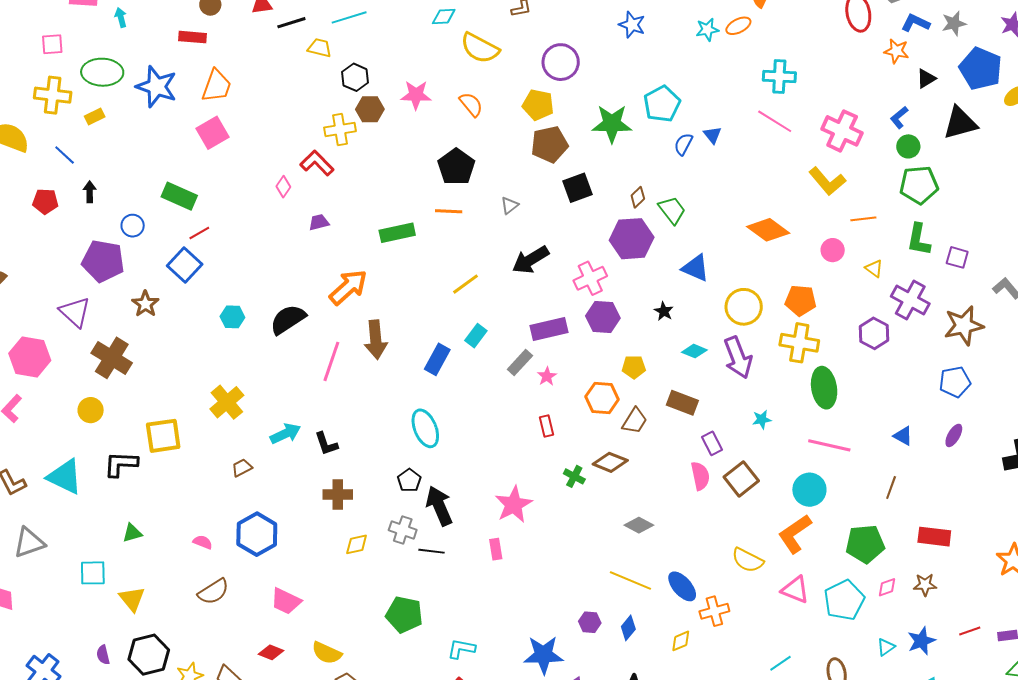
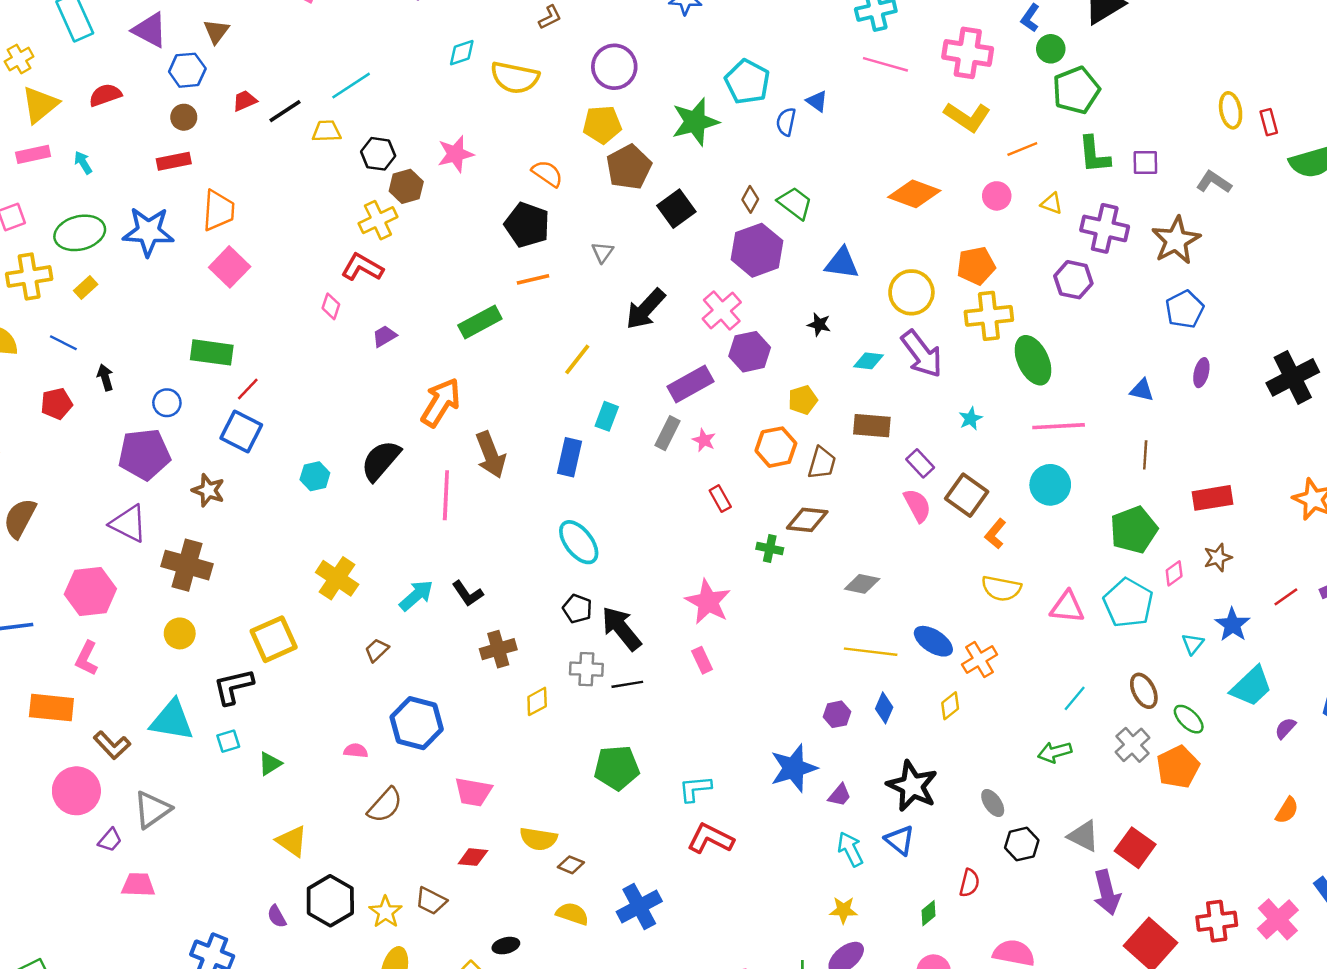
orange semicircle: (471, 104) -> (547, 174), moved
orange L-shape: (795, 534) -> (995, 534), moved, size x0.6
cyan square: (93, 573) -> (228, 741), moved, size x0.7

